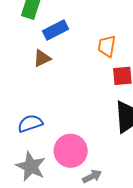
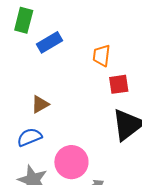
brown triangle: (42, 58) -> (40, 104), moved

